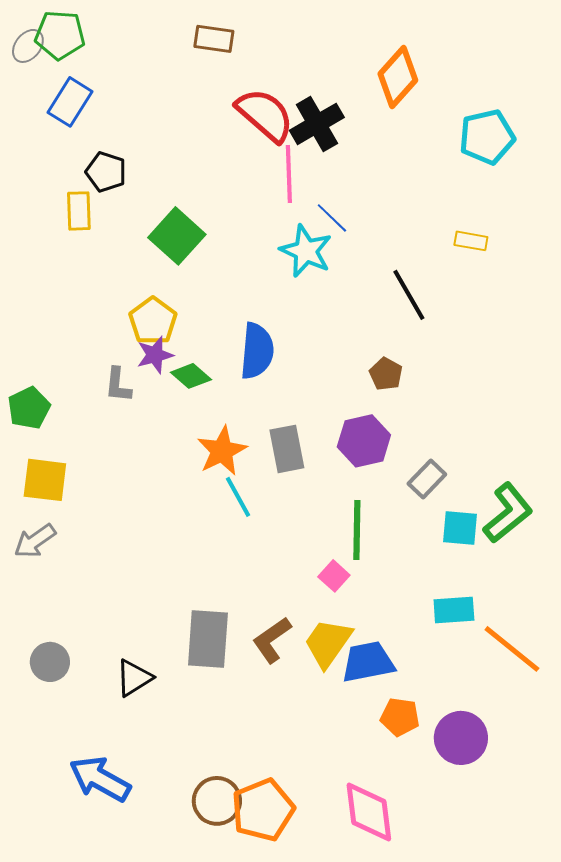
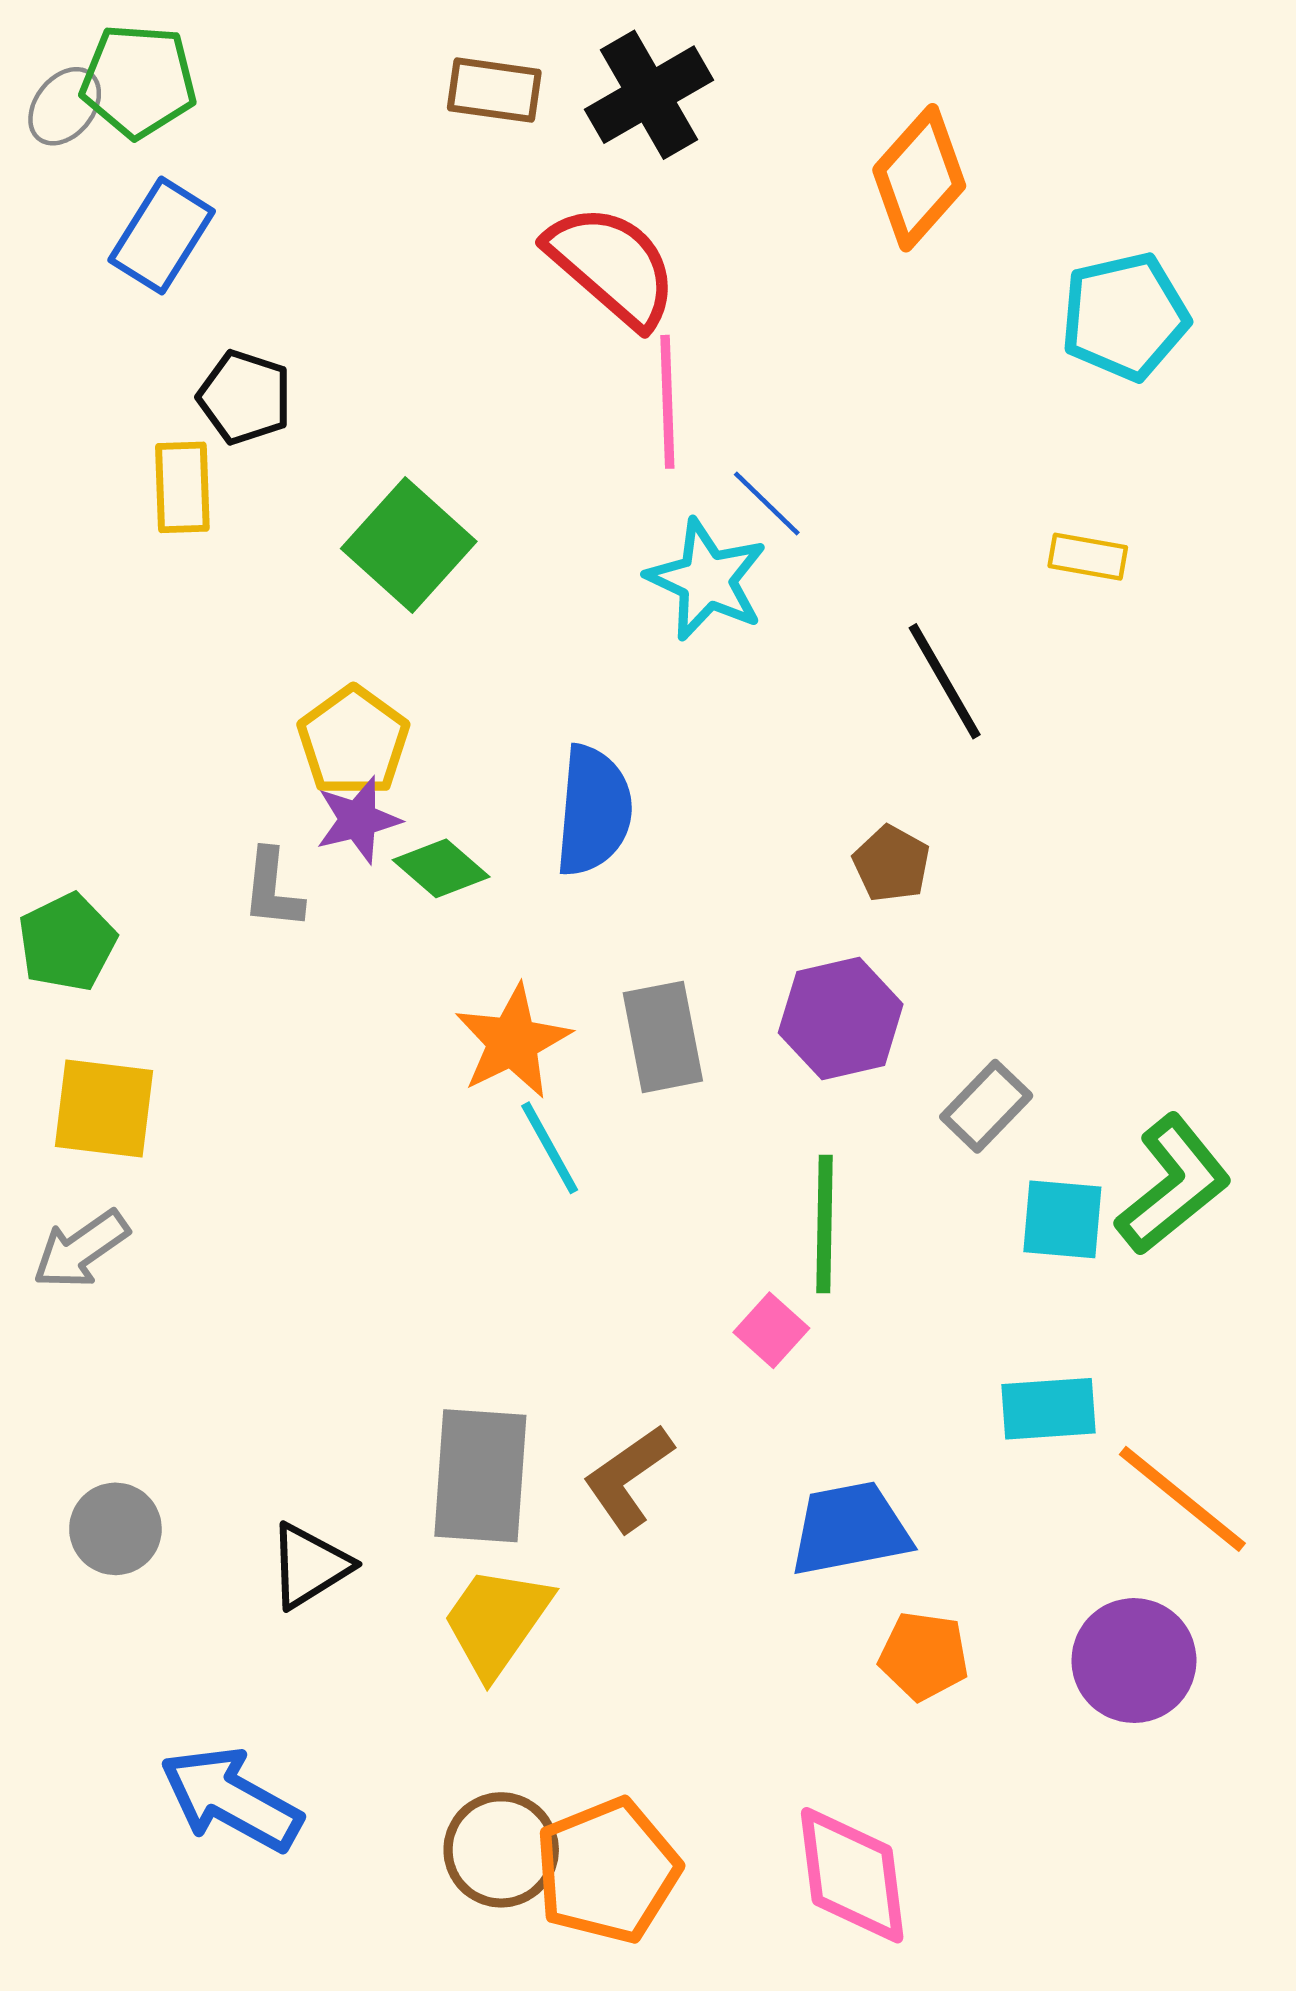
black cross: (317, 124) -> (649, 95), moved
yellow trapezoid: (328, 643) -> (497, 1621), moved
purple circle: (461, 738) -> (1134, 1661), moved

